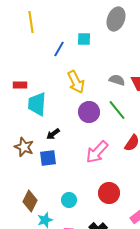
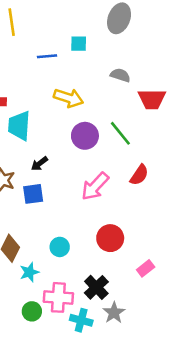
blue line: (59, 49) -> (47, 56), turned 56
gray semicircle: (117, 80) -> (120, 75), moved
yellow arrow: (76, 82) -> (68, 98), turned -45

